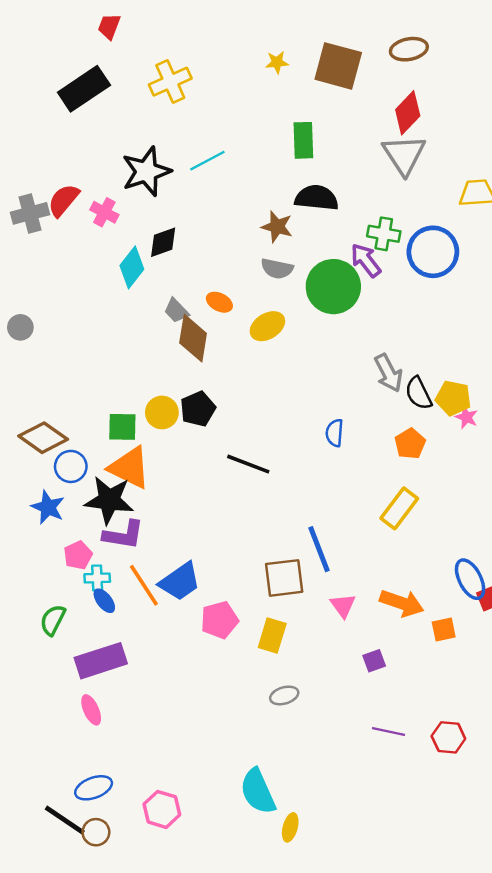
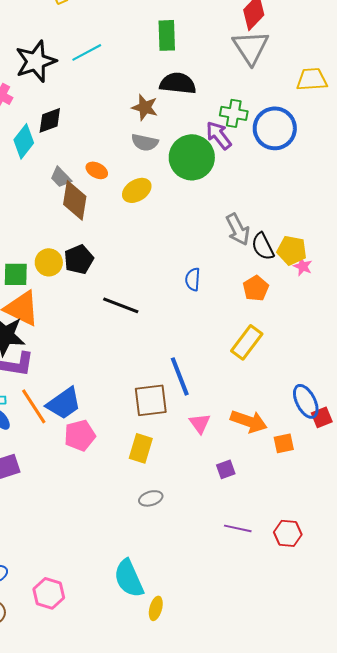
pink pentagon: (219, 620) -> (80, 435), moved

